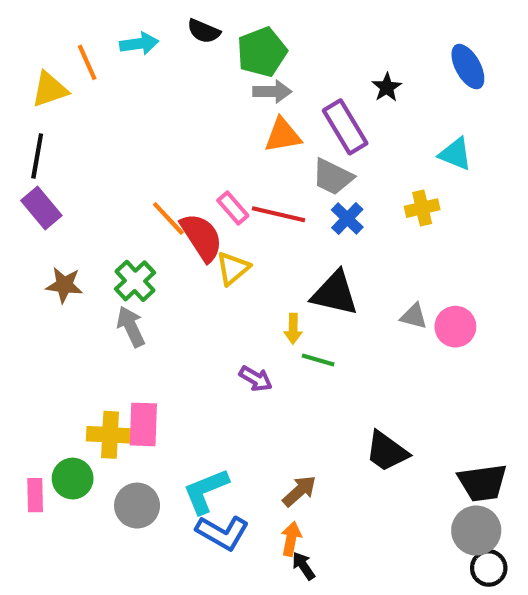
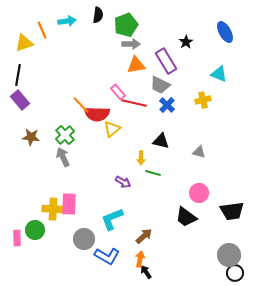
black semicircle: (204, 31) -> (98, 15), turned -105
pink rectangle: (233, 208) -> (118, 92), moved
red semicircle: (202, 237) -> (97, 114), turned 125
black triangle: (335, 293) -> (161, 141), size x0.7
pink circle: (455, 327) -> (199, 193), moved
black trapezoid: (482, 483) -> (232, 211), moved
cyan L-shape: (206, 491) -> (112, 219), moved
gray circle: (137, 506) -> (84, 239), moved

